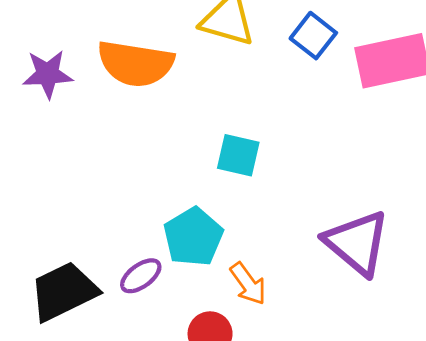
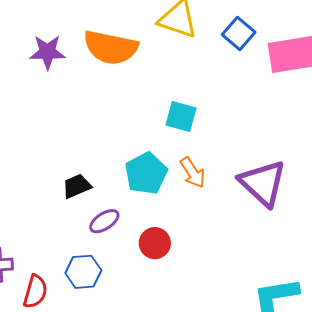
purple ellipse: (141, 276) -> (104, 221), moved
orange arrow: (248, 284) -> (193, 173), moved
black trapezoid: (64, 291) -> (77, 186), moved, size x0.6

